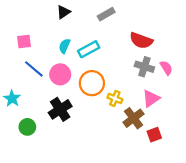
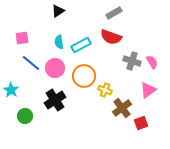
gray rectangle: (106, 14) -> (114, 13), moved
red semicircle: (141, 40) -> (111, 37), moved
cyan semicircle: (65, 46) -> (59, 42), turned -32
pink triangle: (151, 98) -> (148, 90), moved

